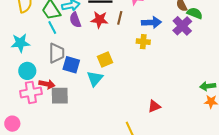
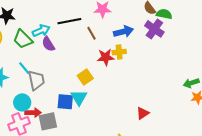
brown line: (120, 18) -> (92, 33), turned -32
red star: (99, 20) -> (106, 57), moved
cyan line: (52, 27) -> (24, 68), moved
blue square: (71, 65) -> (65, 102), moved
cyan circle: (27, 71) -> (22, 102), moved

